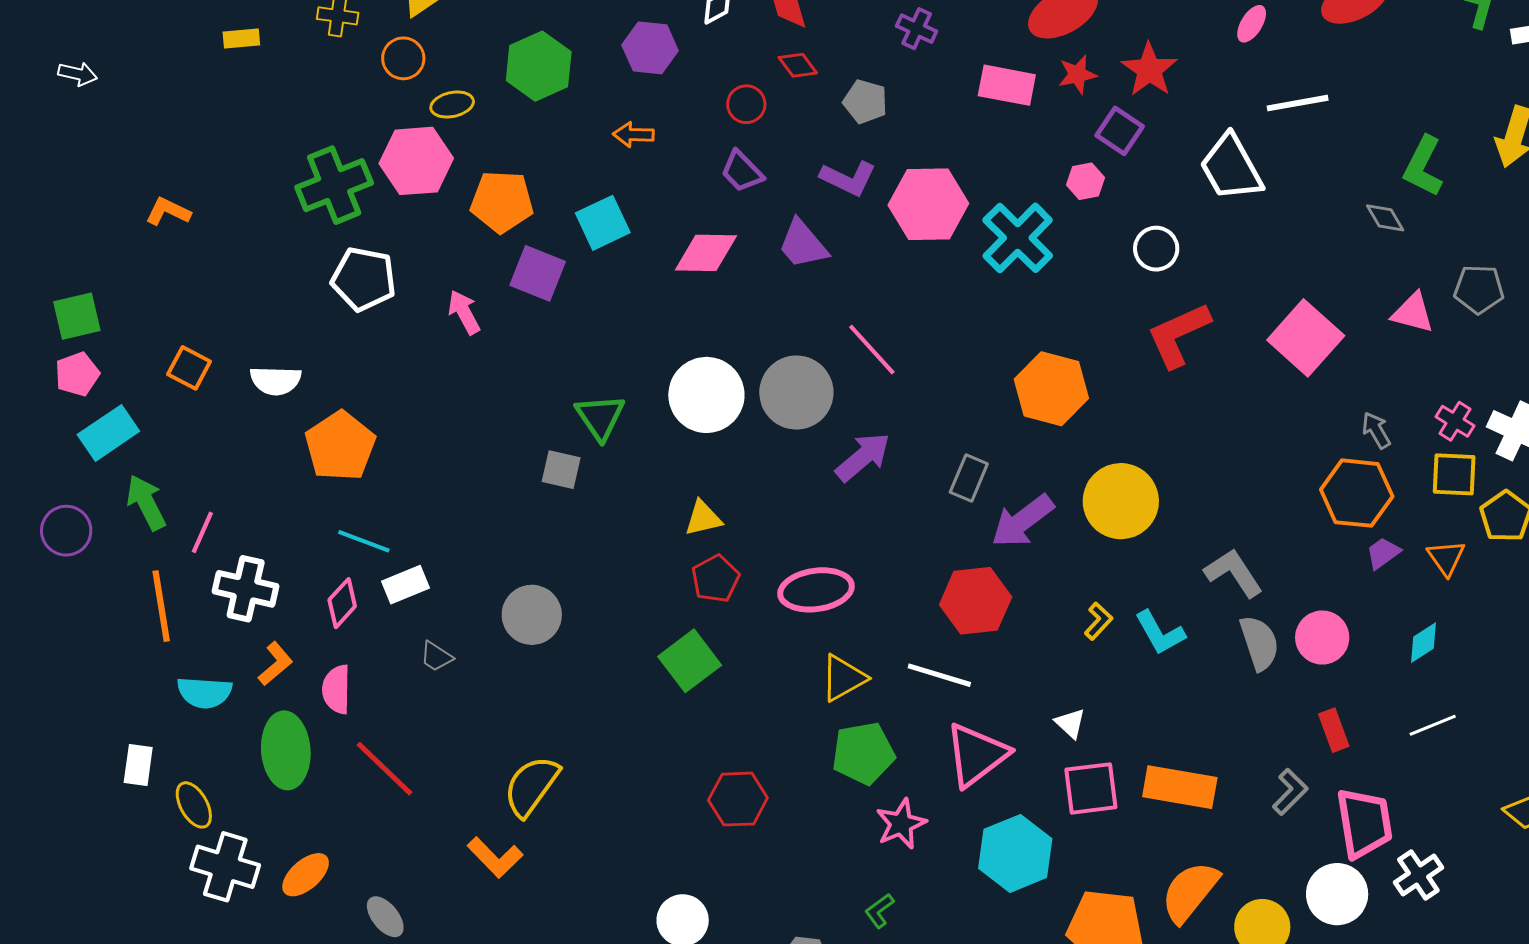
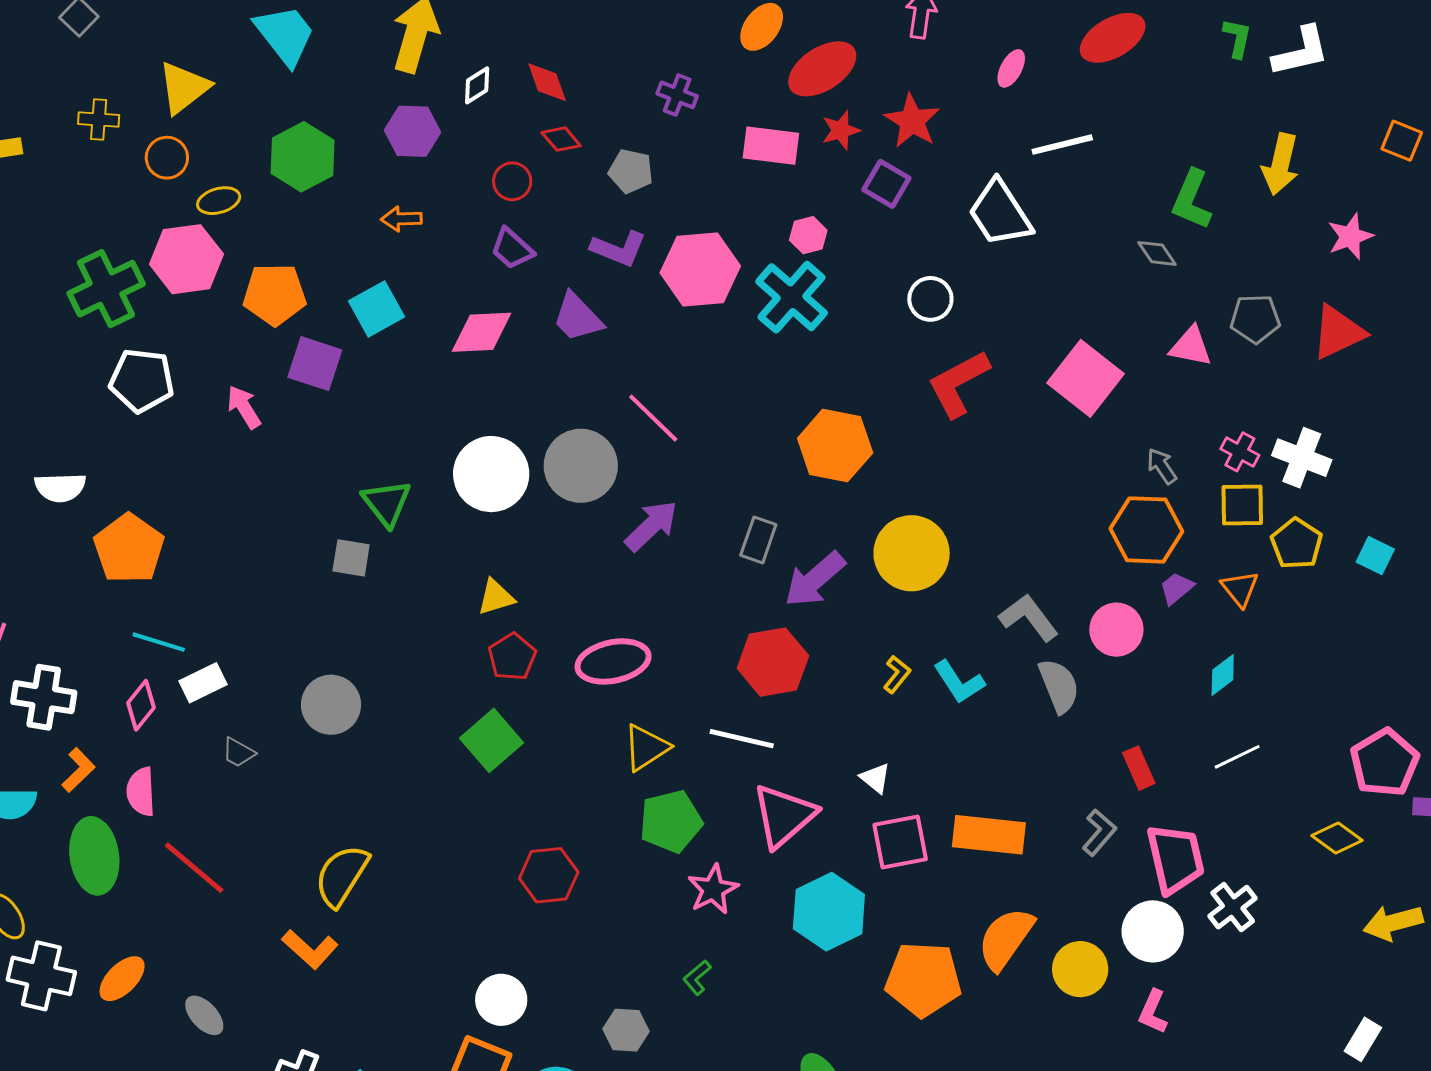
pink hexagon: (1086, 181) -> (808, 235), moved
pink circle: (1322, 638) -> (1116, 630), moved

